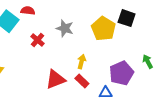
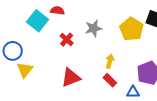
gray star: (65, 28) -> (93, 28), turned -30
red triangle: (55, 79) -> (71, 78), moved

